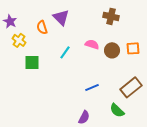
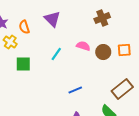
brown cross: (111, 16) -> (102, 18), turned -35
orange semicircle: (42, 27) -> (24, 27), moved
blue line: (92, 87) -> (75, 90), moved

